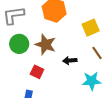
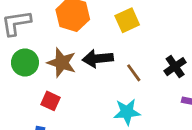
yellow square: (91, 28) -> (127, 20), moved
black arrow: (70, 61) -> (98, 59), moved, size x1.5

